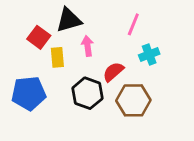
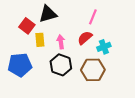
pink arrow: (87, 46) -> (61, 42), moved
cyan cross: (149, 54) -> (104, 47), moved
red semicircle: (113, 72) -> (85, 38), moved

